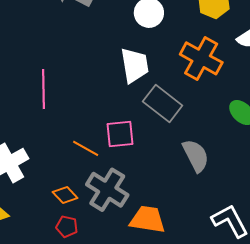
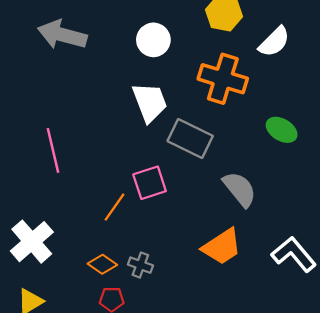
orange line: (86, 148) -> (114, 207), turned -72
gray cross: (107, 190) -> (140, 265), moved, size x0.5
orange trapezoid: (147, 220) -> (222, 247), moved, turned 150

